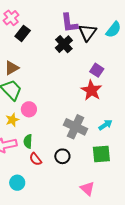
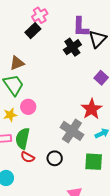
pink cross: (11, 18) -> (40, 15), moved
red star: (91, 90) -> (92, 109), moved
green semicircle: (28, 141) -> (23, 138), size x1.5
red semicircle: (36, 159) -> (28, 157), turned -32

